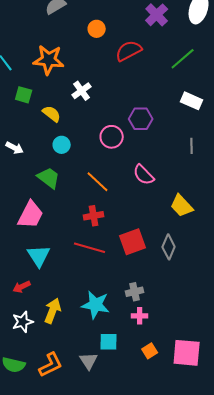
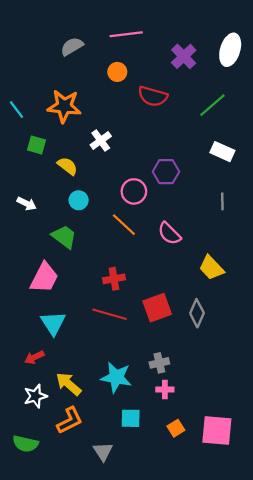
red semicircle: (129, 51) -> (153, 96), turned -136
orange line: (98, 182) -> (124, 225), moved
yellow arrow: (53, 311) -> (69, 384), turned -70
gray triangle: (89, 361) -> (103, 451), moved
orange L-shape: (51, 365) -> (70, 420), moved

